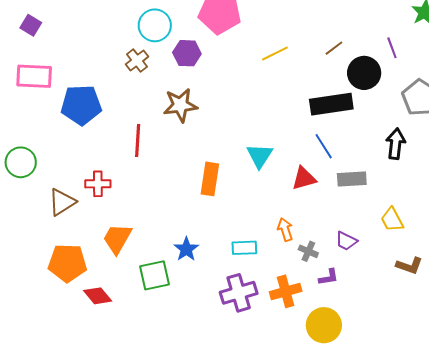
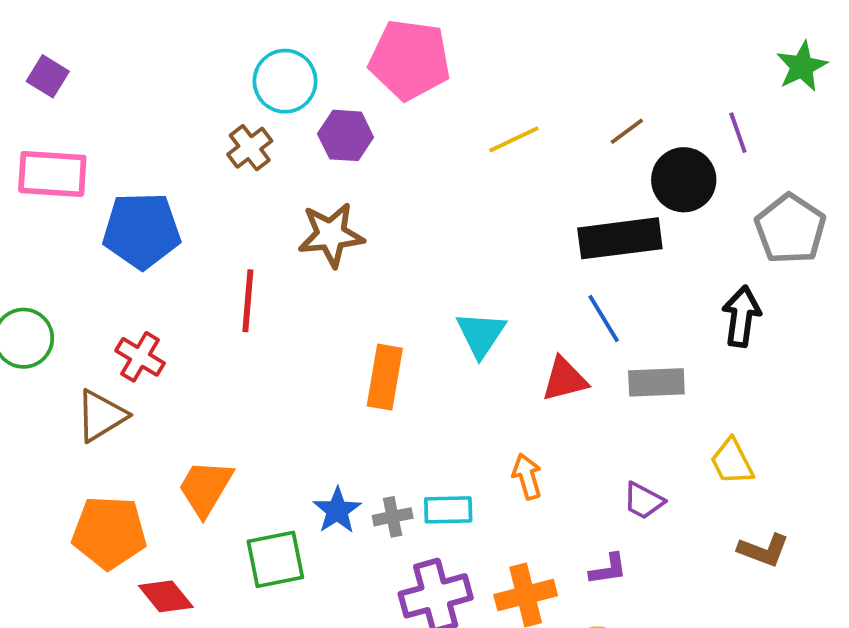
red cross: (98, 184) -> (140, 357), moved, turned 30
gray cross: (308, 251) -> (393, 517), moved, turned -36

